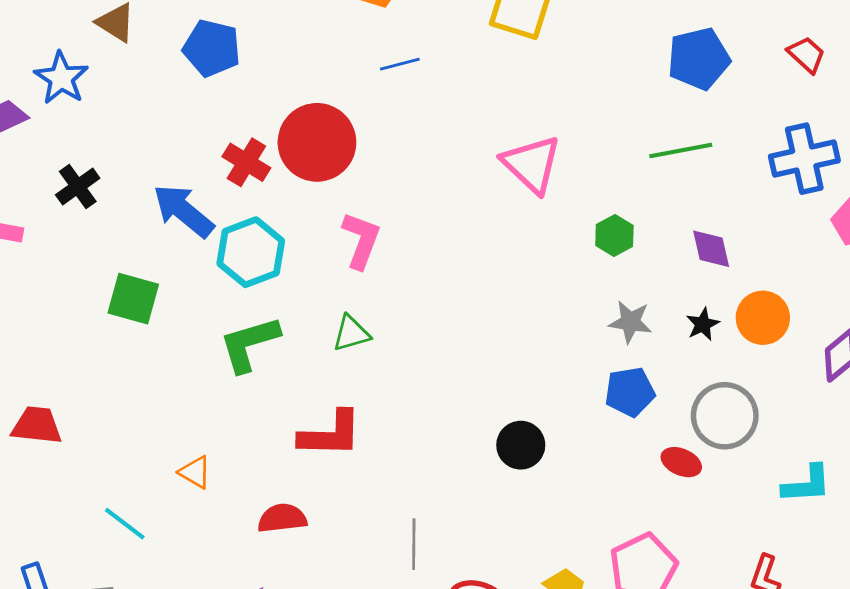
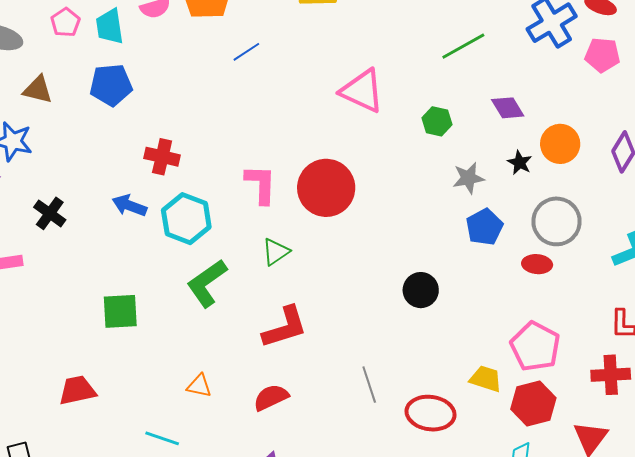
red circle: (317, 142) -> (326, 188), moved
blue arrow: (183, 211) -> (129, 206), size x0.7
green square: (133, 299) -> (120, 311), moved

